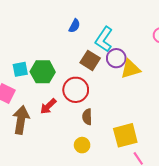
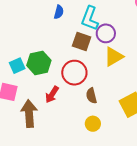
yellow triangle: (130, 69) -> (114, 57), moved

